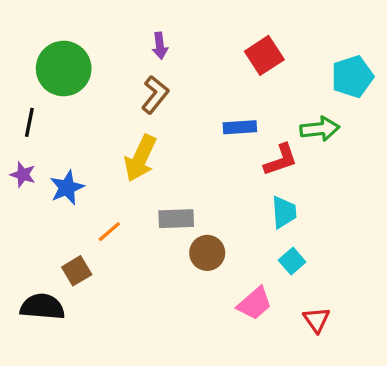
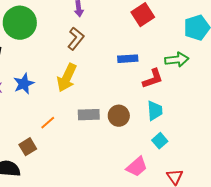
blue star: (67, 188) -> (24, 84), moved
brown circle: (207, 253) -> (119, 116), moved

